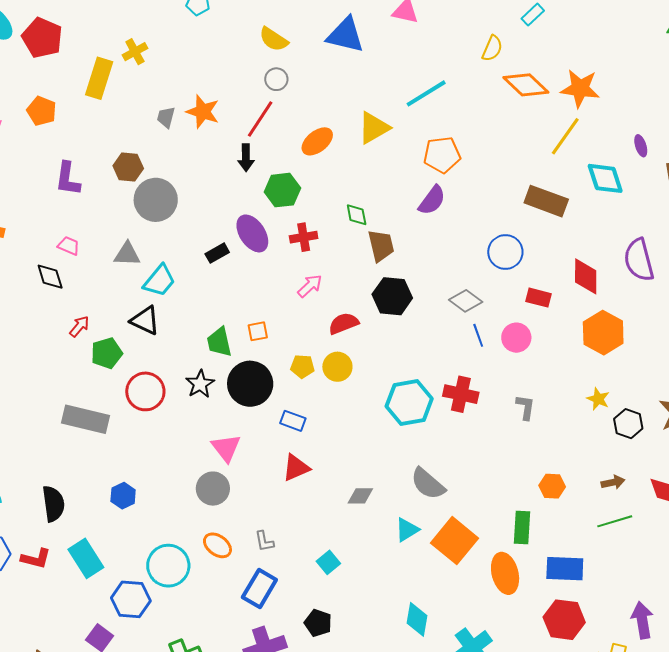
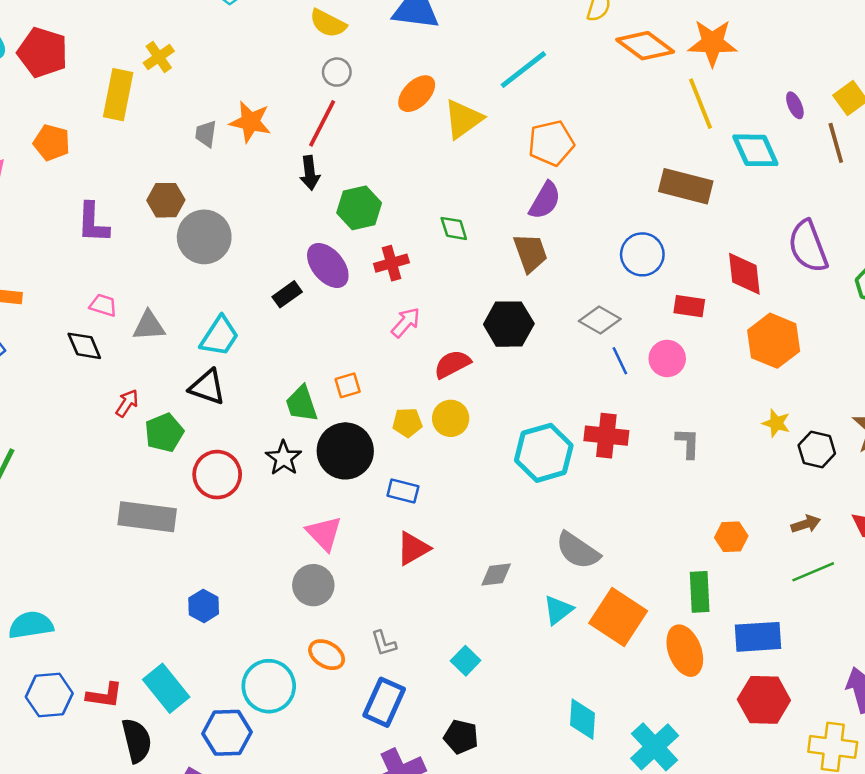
yellow line: (565, 136) -> (701, 104), turned -51
orange ellipse: (317, 141) -> (417, 94), moved
brown trapezoid: (381, 246) -> (530, 253), moved
gray triangle: (127, 254) -> (149, 326), moved
black semicircle: (53, 504) -> (137, 741), moved

